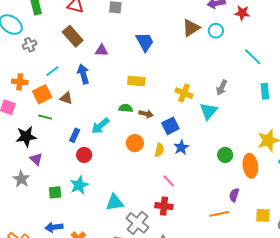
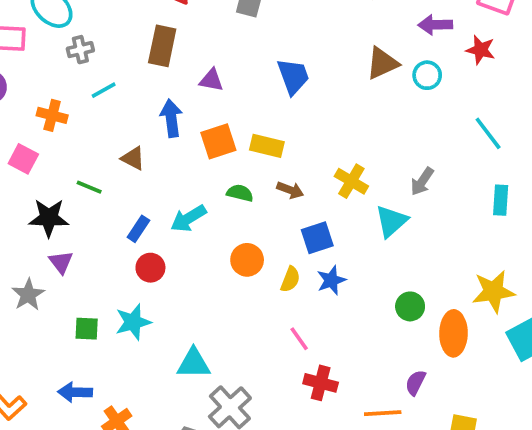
brown rectangle: (73, 36) -> (162, 46), turned 45
cyan line: (52, 71) -> (104, 90), moved
orange square: (42, 94) -> (218, 141), moved
brown arrow: (146, 114) -> (290, 190), moved
red cross: (164, 206) -> (321, 383), moved

